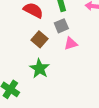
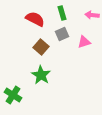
pink triangle: (71, 44) -> (84, 42), moved

